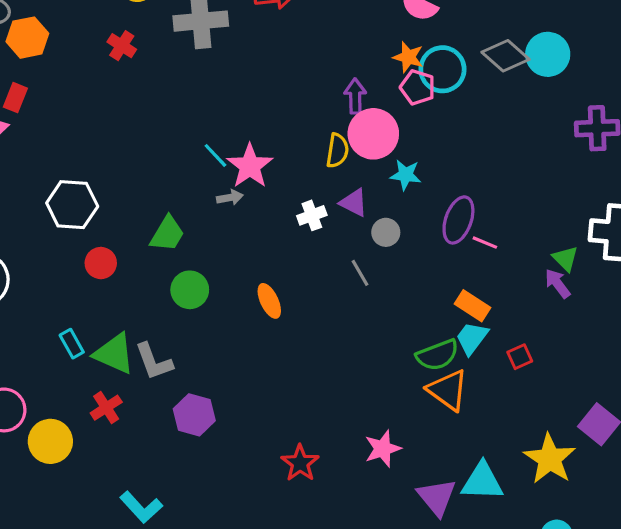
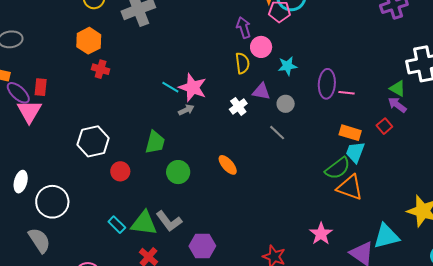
orange hexagon: (27, 38) -> (89, 41), moved
red cross: (122, 46) -> (101, 69), moved
pink circle: (373, 134) -> (261, 47), size x0.7
red square: (520, 357) -> (384, 126), moved

